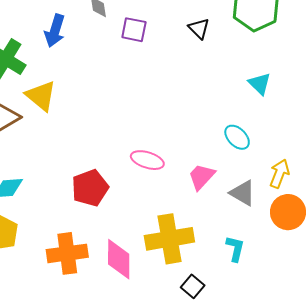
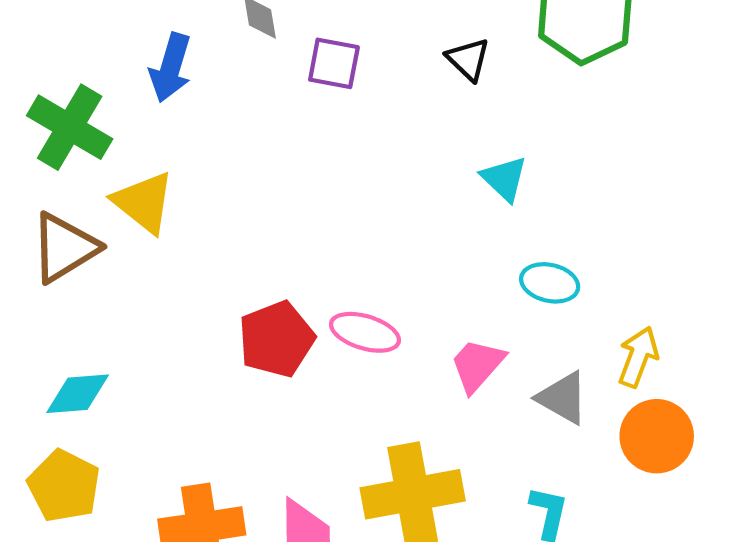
cyan triangle: (260, 84) -> (504, 179), moved
cyan ellipse: (237, 137) -> (550, 283), turned -32
red pentagon: (90, 188) -> (276, 339), moved

